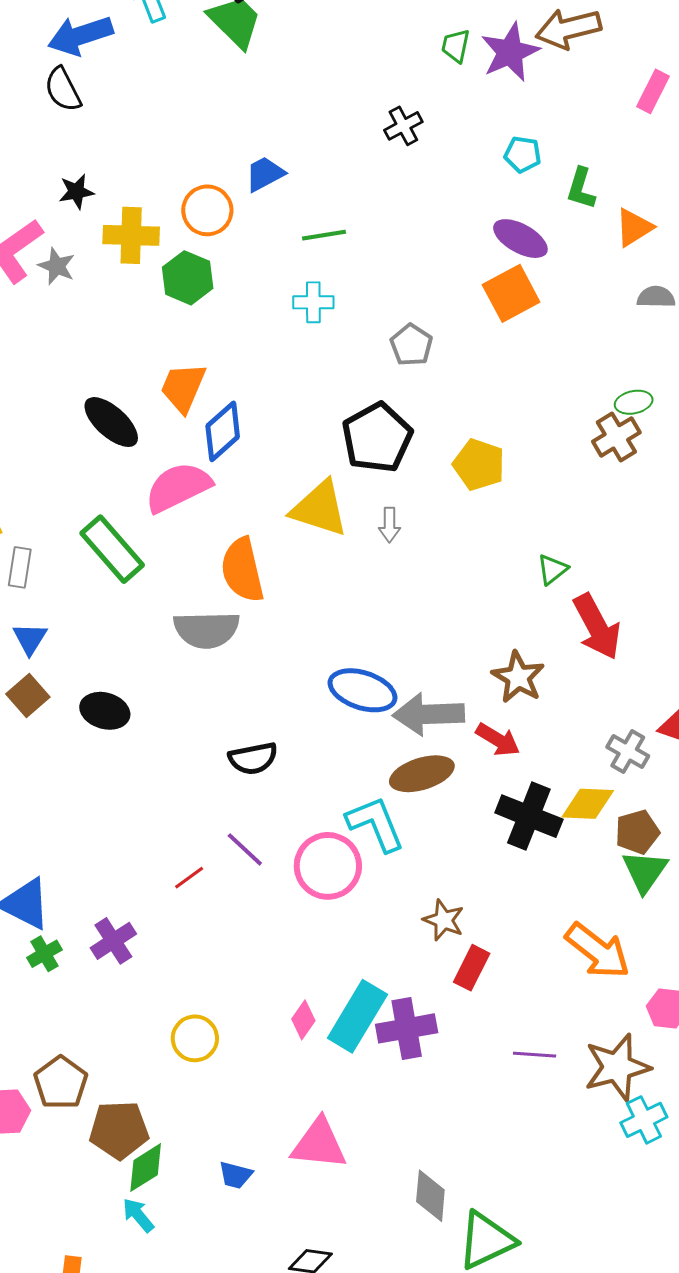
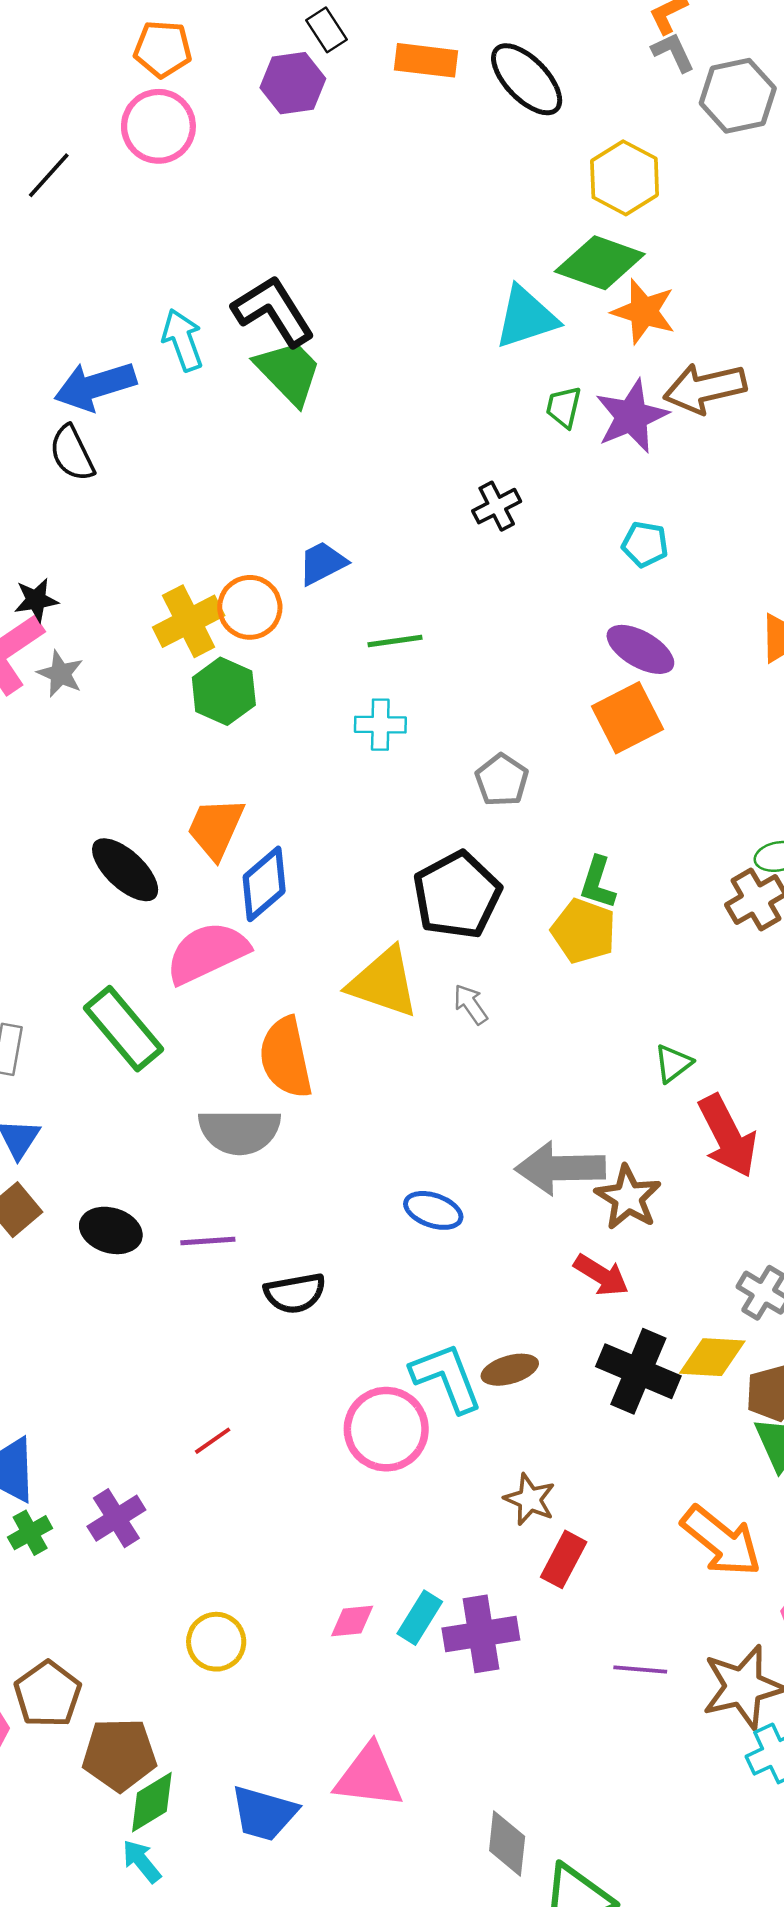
green L-shape: (581, 188) -> (598, 883), moved
black star: (76, 192) -> (36, 600), moved
yellow cross: (131, 235) -> (189, 621), moved, turned -30
gray arrow: (389, 525) -> (471, 1004), turned 144
blue ellipse: (363, 690) -> (433, 1210), size x0.7
gray arrow: (429, 714) -> (560, 1168), moved
brown ellipse: (422, 774) -> (510, 1370), moved, size x0.7
purple line: (245, 849) -> (208, 1241), moved, turned -48
cyan rectangle: (357, 1016) -> (420, 1618), size x0.6
pink diamond: (303, 1020) -> (352, 1621), turned 48
blue trapezoid: (236, 1175) -> (264, 1813), size x1.6

